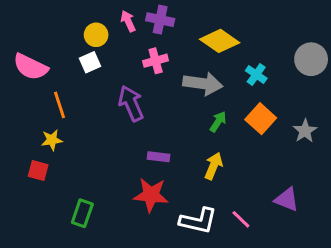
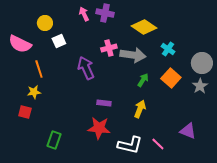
yellow circle: (96, 35) -> (45, 23), moved
gray circle: (311, 59) -> (202, 63), moved
pink cross: (156, 61) -> (109, 48), moved

